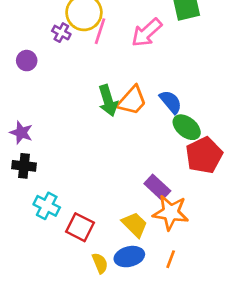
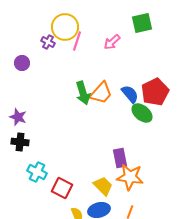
pink arrow: (147, 33) -> (112, 42), size x0.7
red pentagon: (204, 155) -> (155, 92), moved
purple rectangle: (157, 187) -> (120, 158), turned 36

